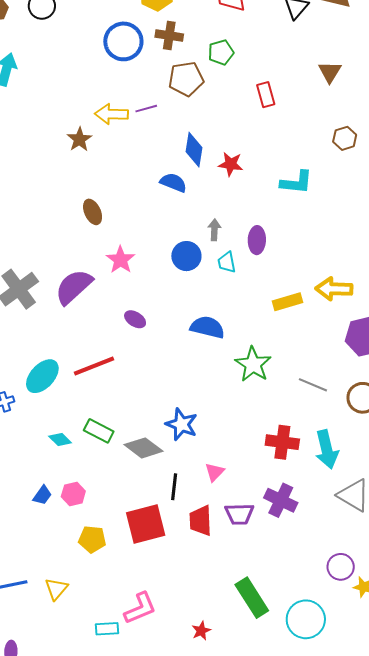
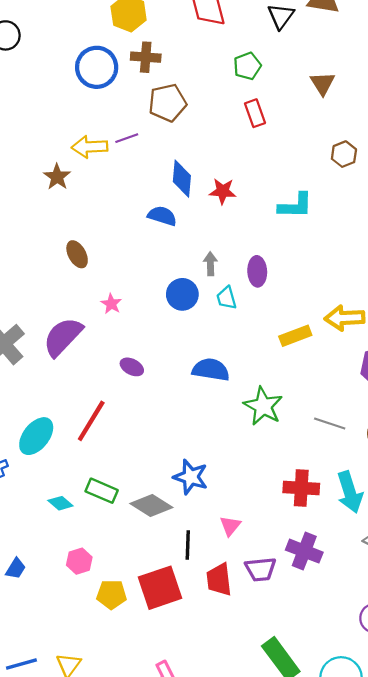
green pentagon: (221, 52) -> (247, 66), moved
pink star: (121, 260) -> (111, 304), size x0.7
red line: (94, 366) -> (91, 421), turned -33
blue trapezoid: (42, 495) -> (16, 569), moved
yellow pentagon: (92, 539) -> (112, 594), moved

